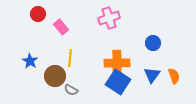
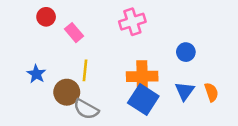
gray semicircle: (71, 90) -> (86, 109), size x1.5

